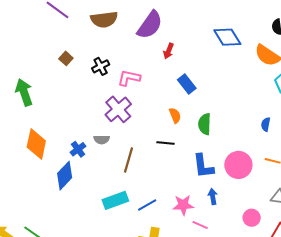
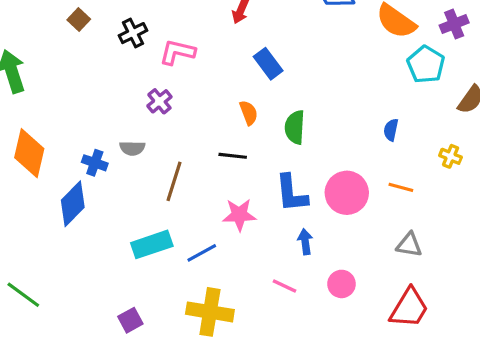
purple cross: (118, 109) -> (159, 101), size x0.6
blue cross: (78, 149) -> (95, 163), turned -35
pink star: (183, 205) -> (239, 215), moved
pink circle: (252, 218) -> (341, 284), moved

